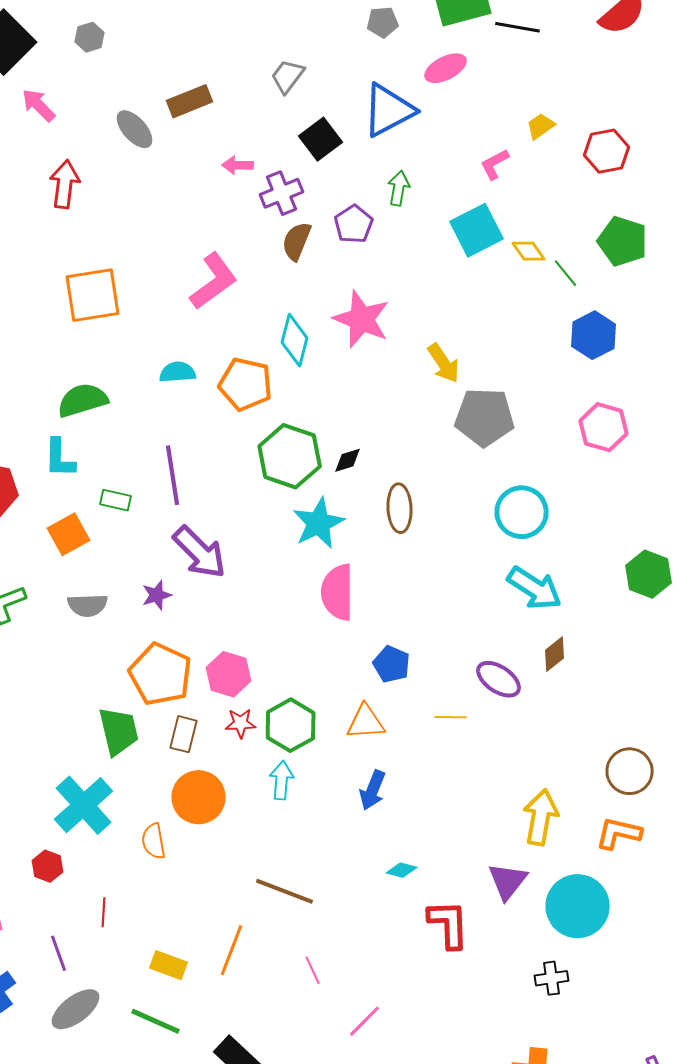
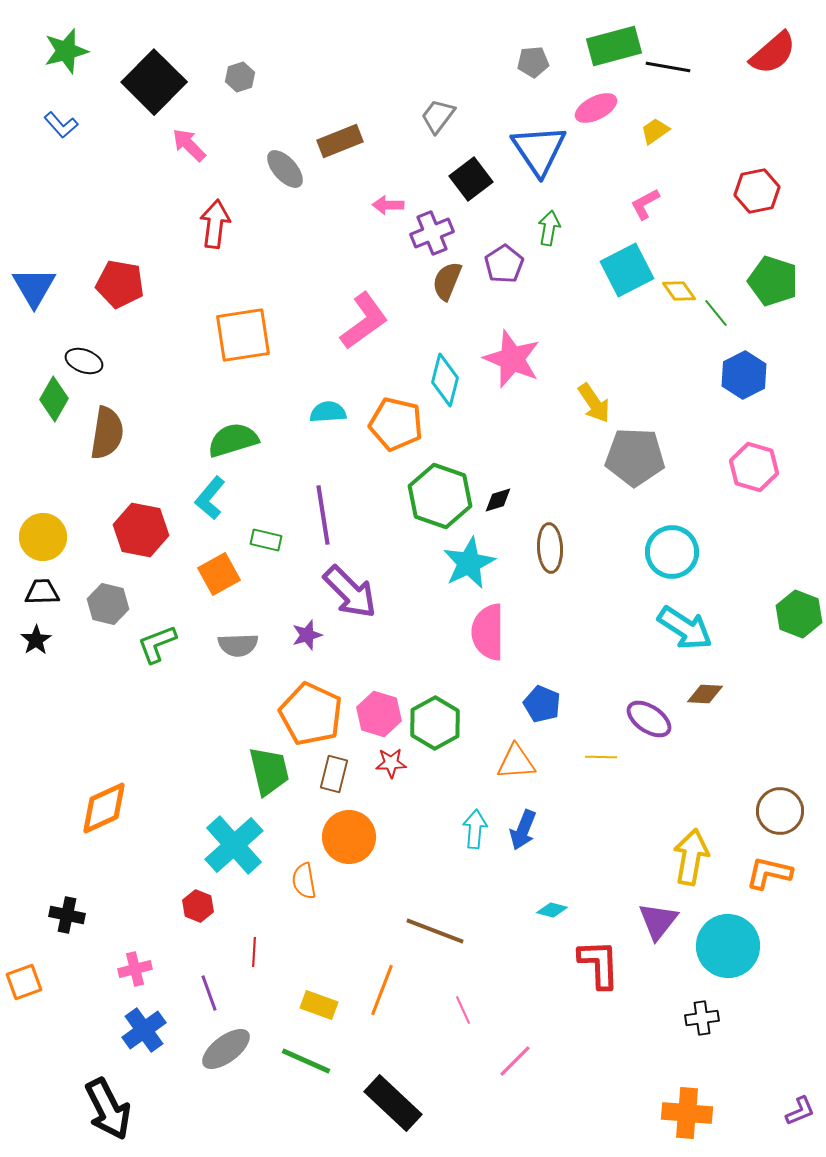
blue triangle: (389, 110) -> (539, 150), turned -36
yellow trapezoid: (541, 126) -> (655, 131), moved
cyan L-shape: (60, 458) -> (210, 498), turned 39
brown diamond: (555, 654) -> (705, 694), turned 42
green hexagon: (291, 725) -> (435, 723), moved
cyan arrow: (282, 780) -> (475, 829), moved

